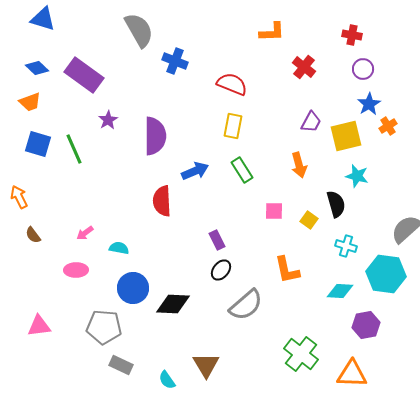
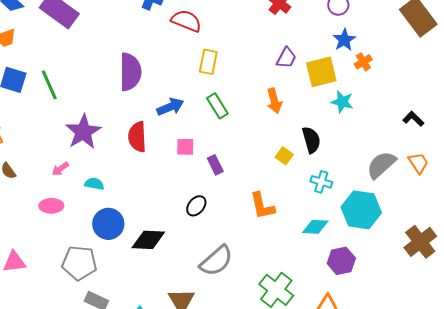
red semicircle: (232, 84) -> (186, 21), moved
purple star: (108, 120) -> (83, 132), moved, size x1.8
cyan star: (357, 176) -> (342, 102), moved
pink square: (274, 211) -> (185, 147), moved
purple rectangle: (217, 240) -> (215, 165), moved
gray semicircle: (246, 305) -> (216, 261), moved

